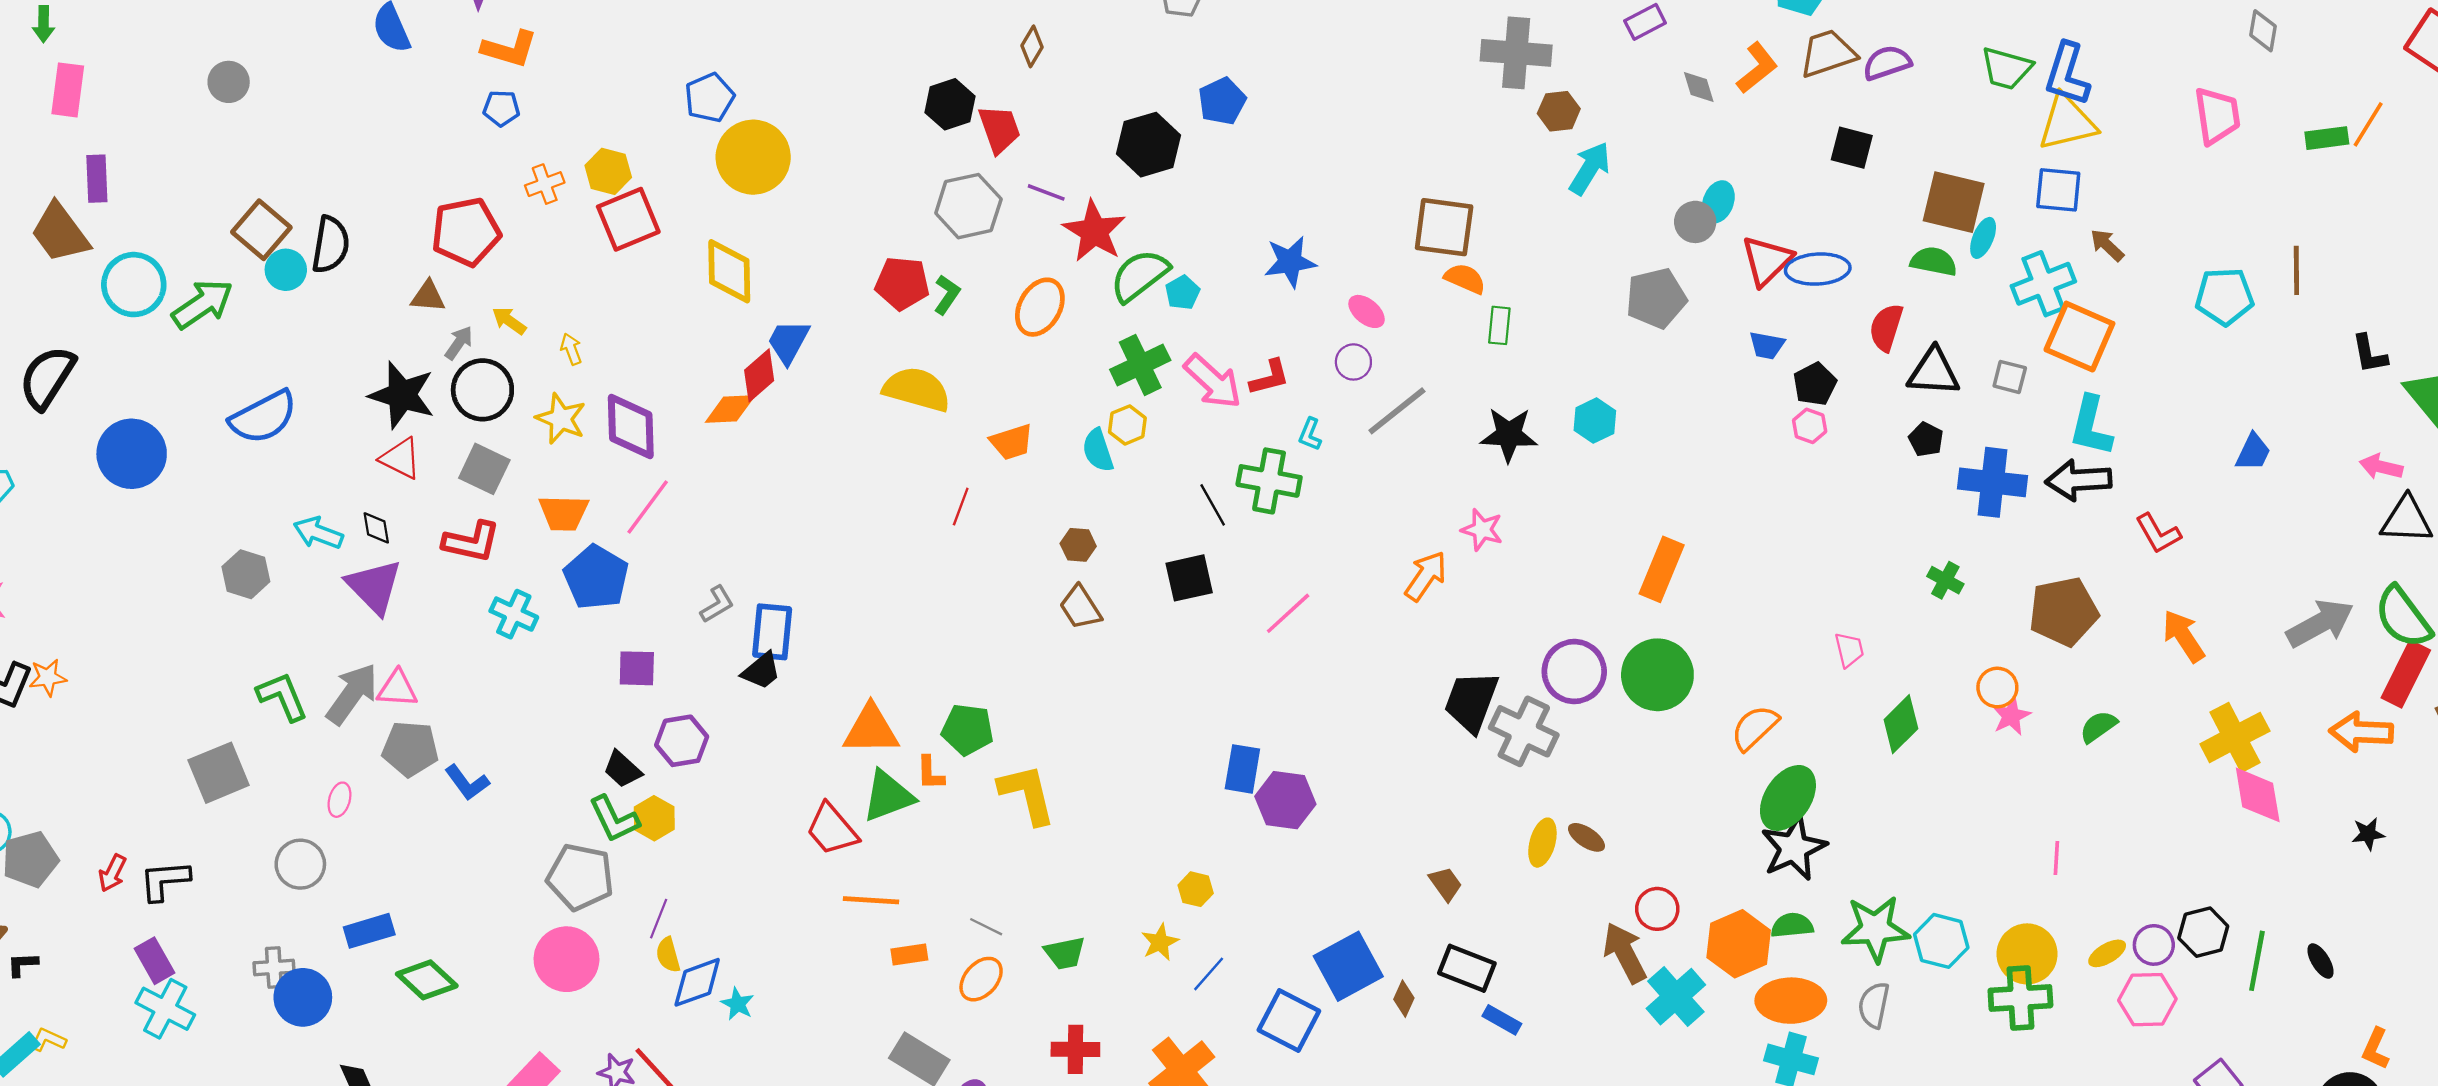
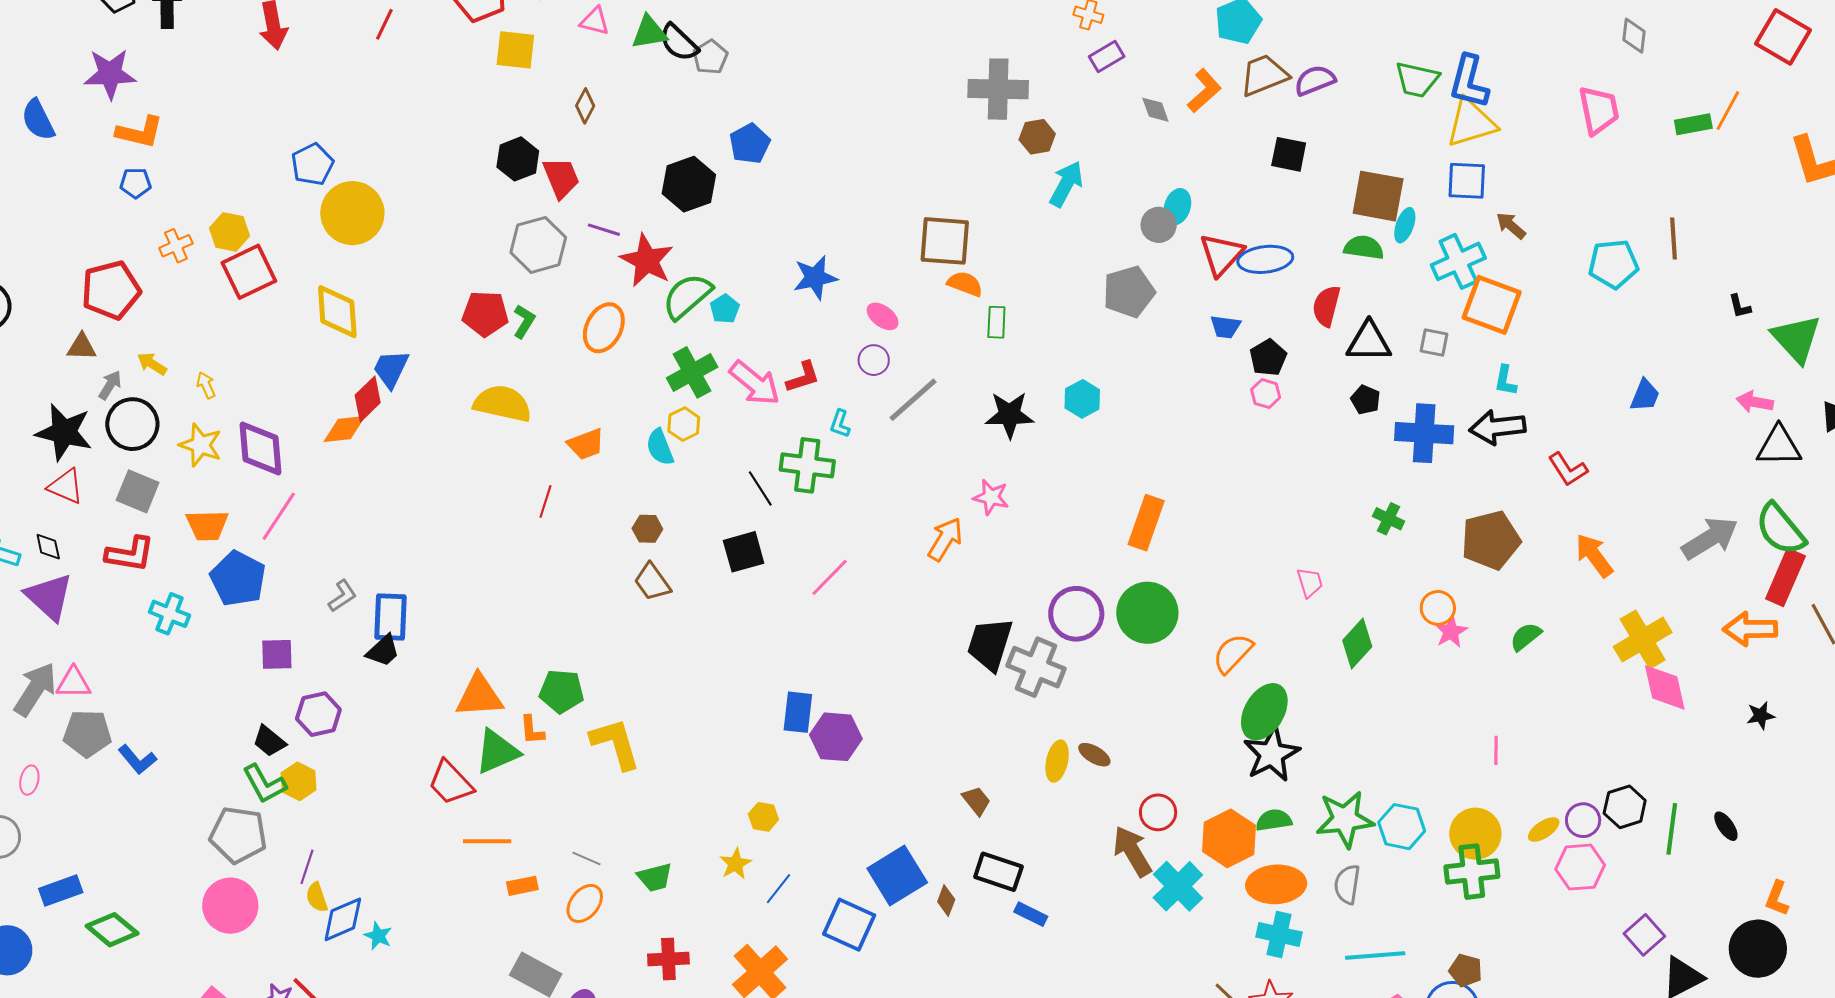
black L-shape: (2370, 354) -> (1740, 306), size x0.7
cyan L-shape: (2091, 426) -> (1505, 381), size x0.6

